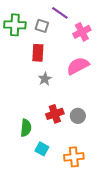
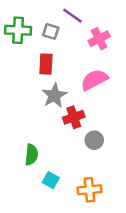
gray star: (45, 79) -> (54, 95), size x1.5
red cross: (55, 114) -> (74, 117), moved

